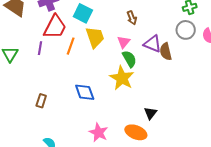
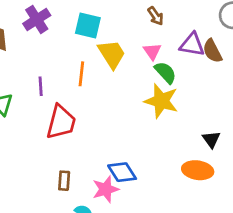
red trapezoid: (55, 27) -> (61, 122), moved
blue diamond: (85, 92) -> (122, 172), moved
brown rectangle: (41, 101) -> (64, 181), moved
pink star: (99, 132) -> (106, 189), moved, turned -30

